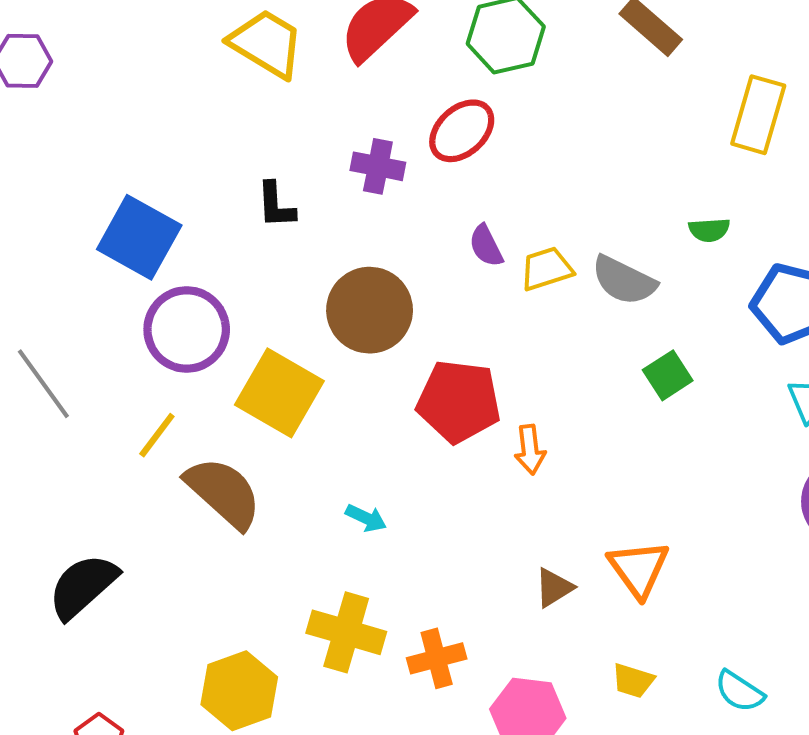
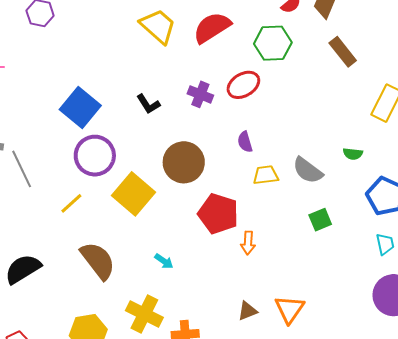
black L-shape: (276, 205) -> (148, 104), turned -40
yellow trapezoid: (546, 269) -> (266, 175), moved
brown semicircle: (223, 493) -> (98, 261), moved

